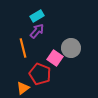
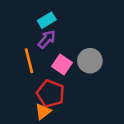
pink square: (55, 58) -> (62, 65), moved
orange triangle: (23, 88) -> (43, 111), moved

